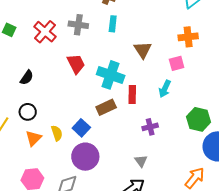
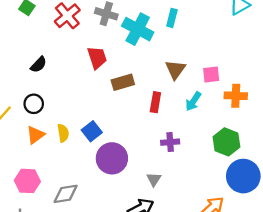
cyan rectangle: (113, 24) -> (172, 18), moved
orange cross: (188, 37) -> (236, 96), moved
brown triangle: (143, 50) -> (175, 70), moved
cyan cross: (111, 75) -> (138, 29), moved
brown rectangle: (106, 107) -> (123, 82), moved
purple circle: (85, 157) -> (112, 158), moved

